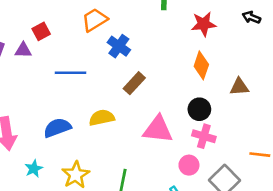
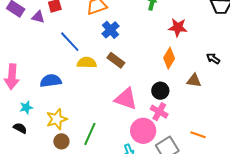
black arrow: (251, 17) -> (213, 58), moved
blue line: (70, 73) -> (70, 42), turned 35
brown rectangle: (134, 83) -> (116, 60), turned 72
yellow semicircle: (102, 118) -> (87, 63), moved
pink circle: (189, 165) -> (143, 131), size x1.6

